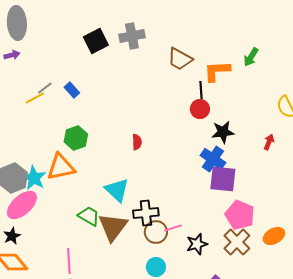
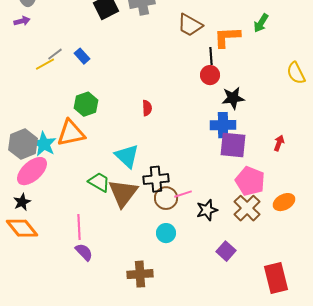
red arrow: (269, 142) -> (279, 143), moved
blue cross: (213, 159) -> (223, 125), turned -35

